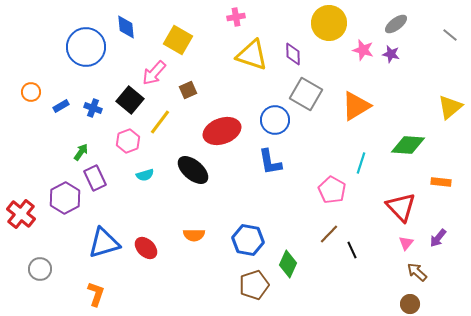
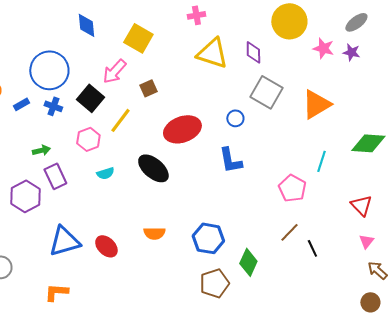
blue circle: (86, 47) -> (49, 70), moved
blue circle: (275, 120) -> (235, 118), size x0.6
green arrow: (81, 152) -> (41, 150), turned 42
red triangle: (401, 207) -> (361, 205), size x0.7
orange L-shape: (96, 294) -> (56, 292), turned -105

